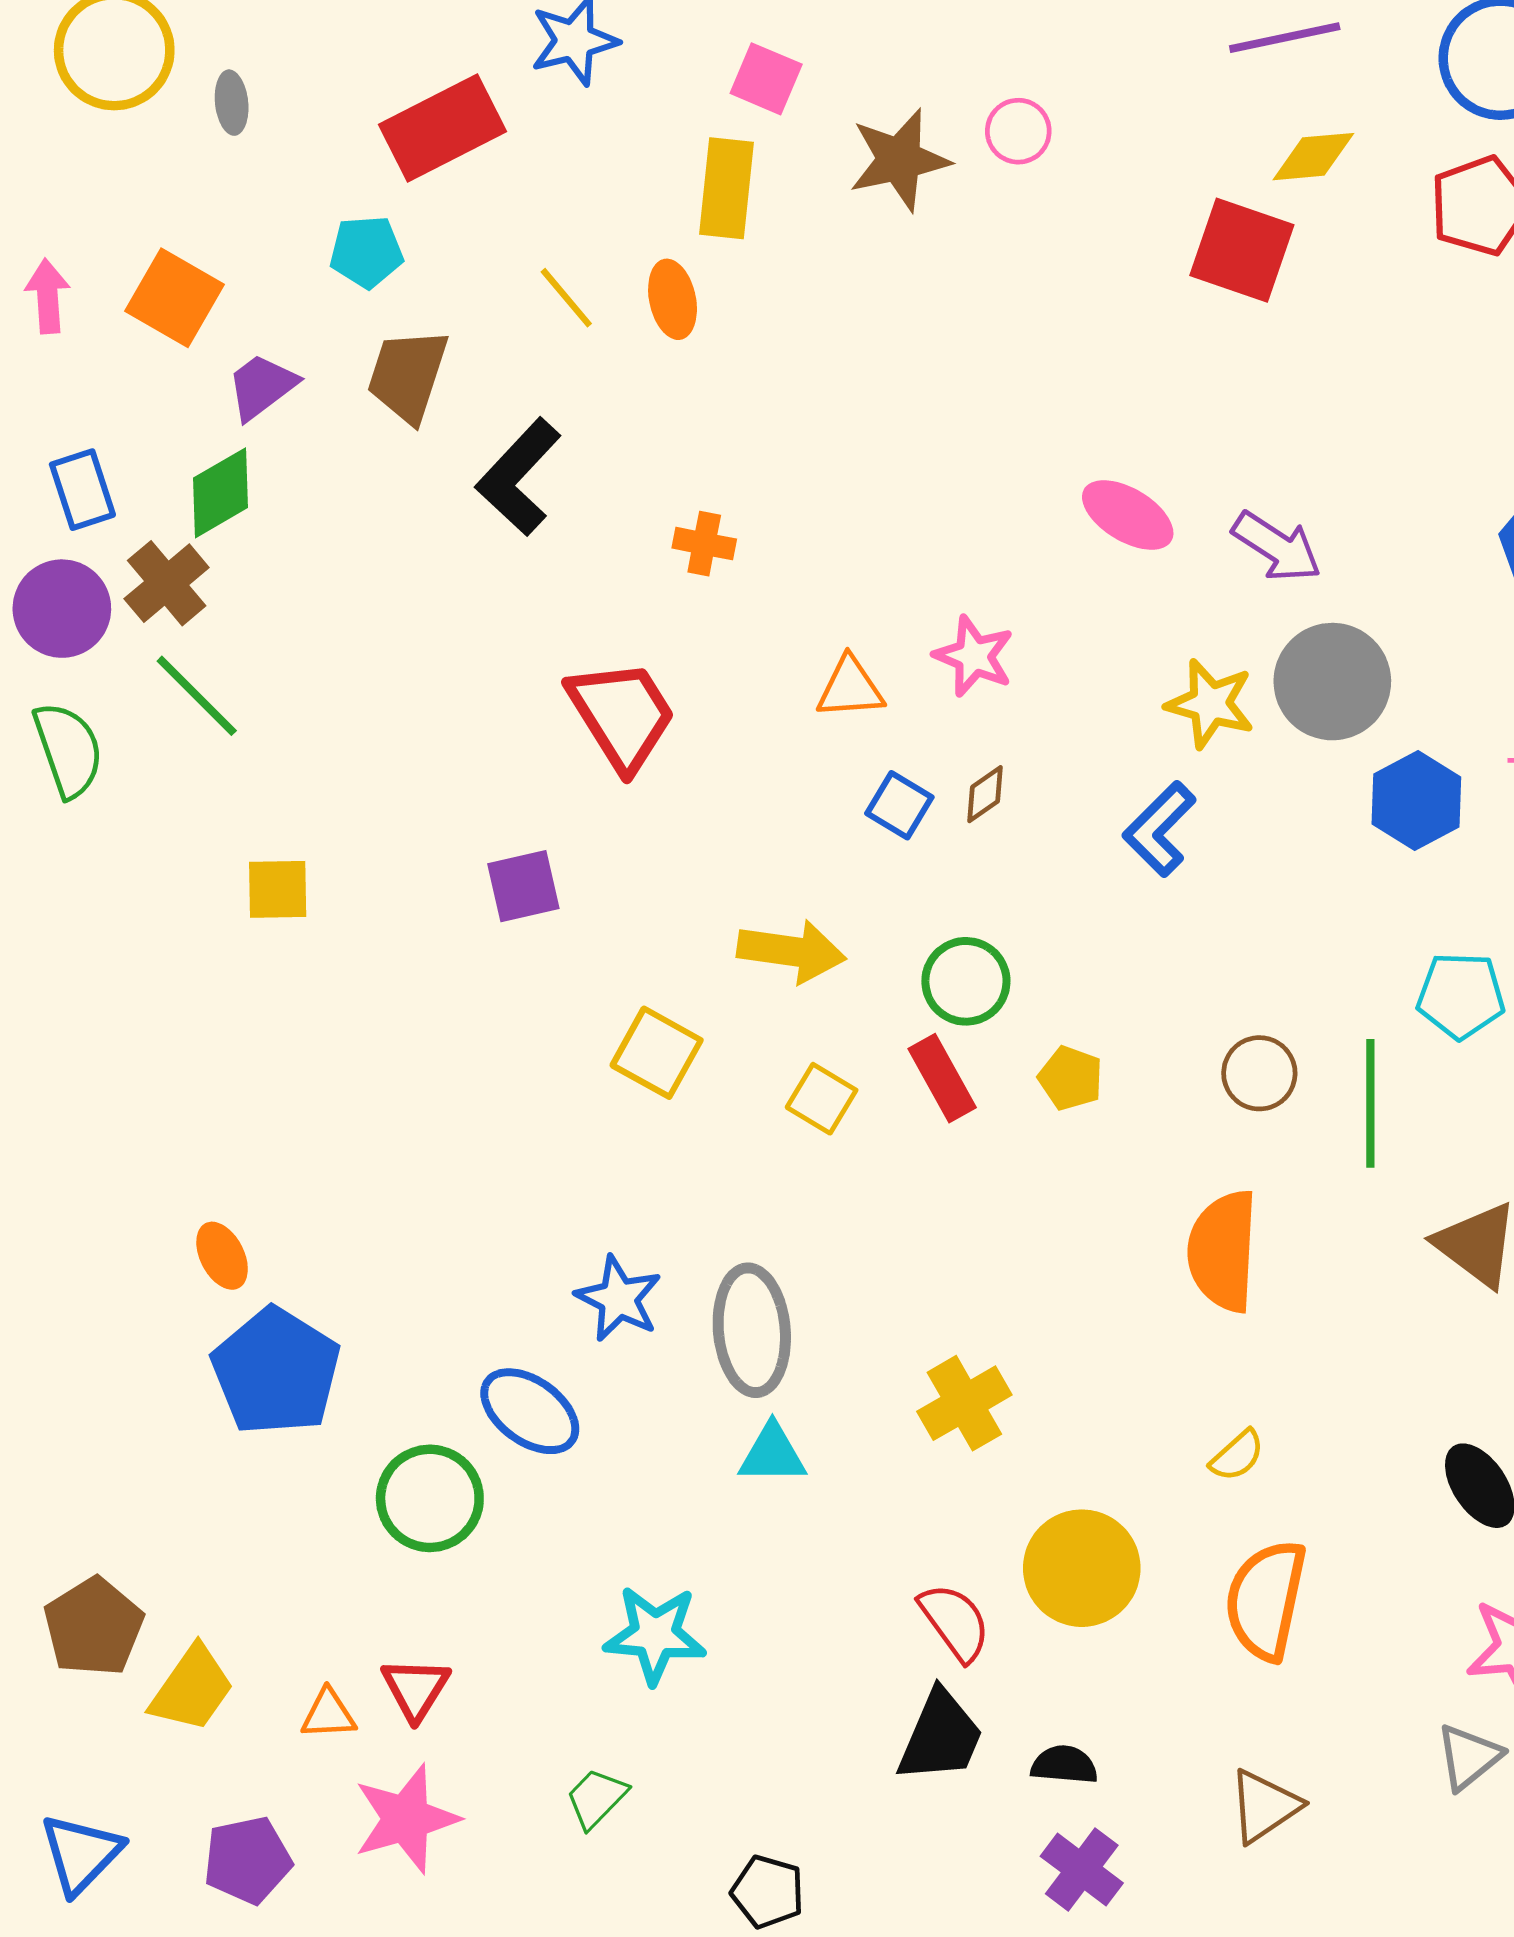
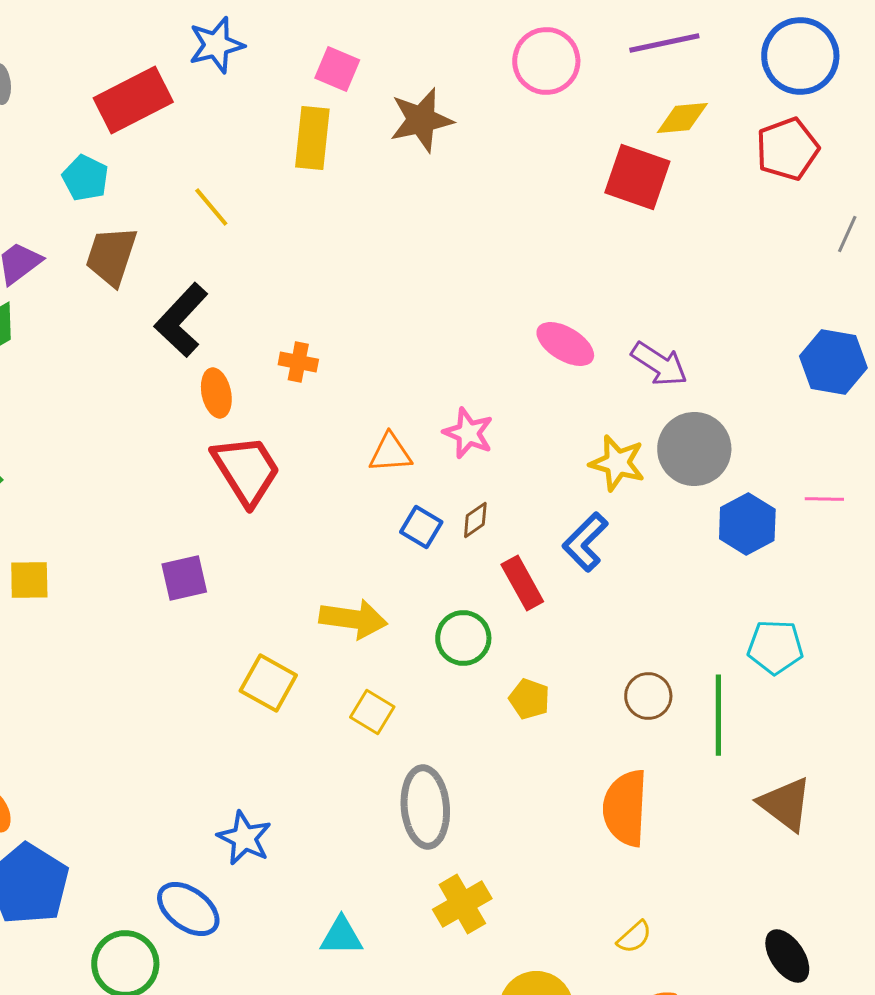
pink circle: (1018, 131) -> (546, 61), moved, size x1.6
cyan pentagon: (366, 252) -> (85, 178), turned 30
orange ellipse: (673, 299) -> (216, 393), moved
red rectangle: (942, 1078) -> (522, 583), moved
gray ellipse: (752, 1330) -> (425, 807), moved

